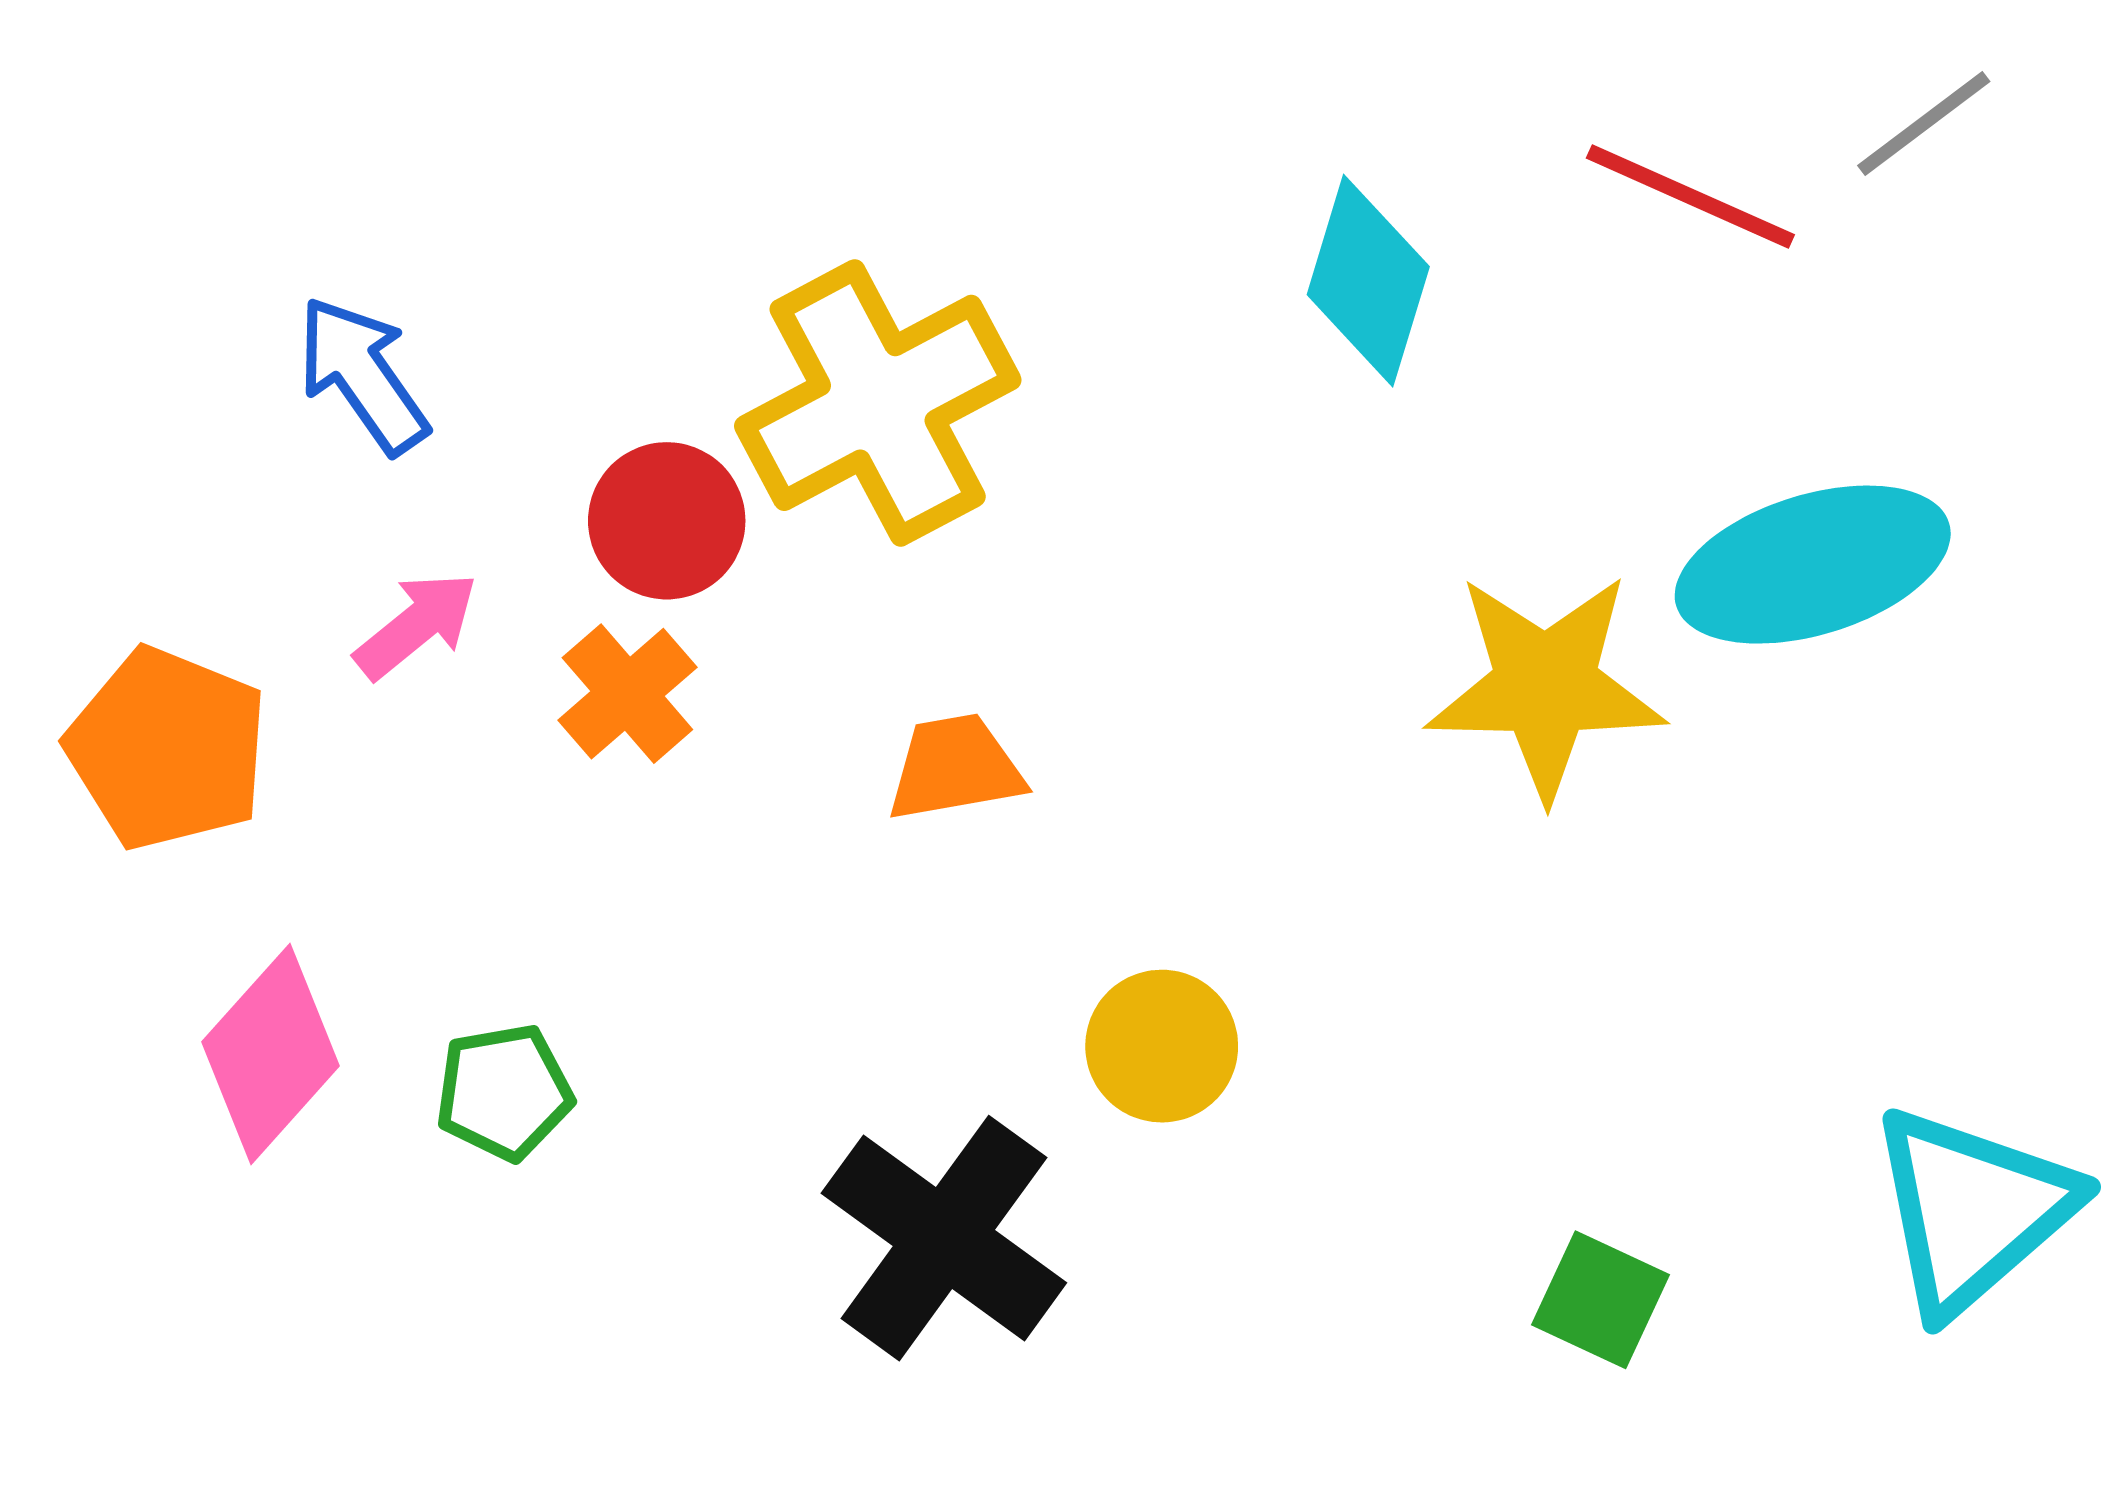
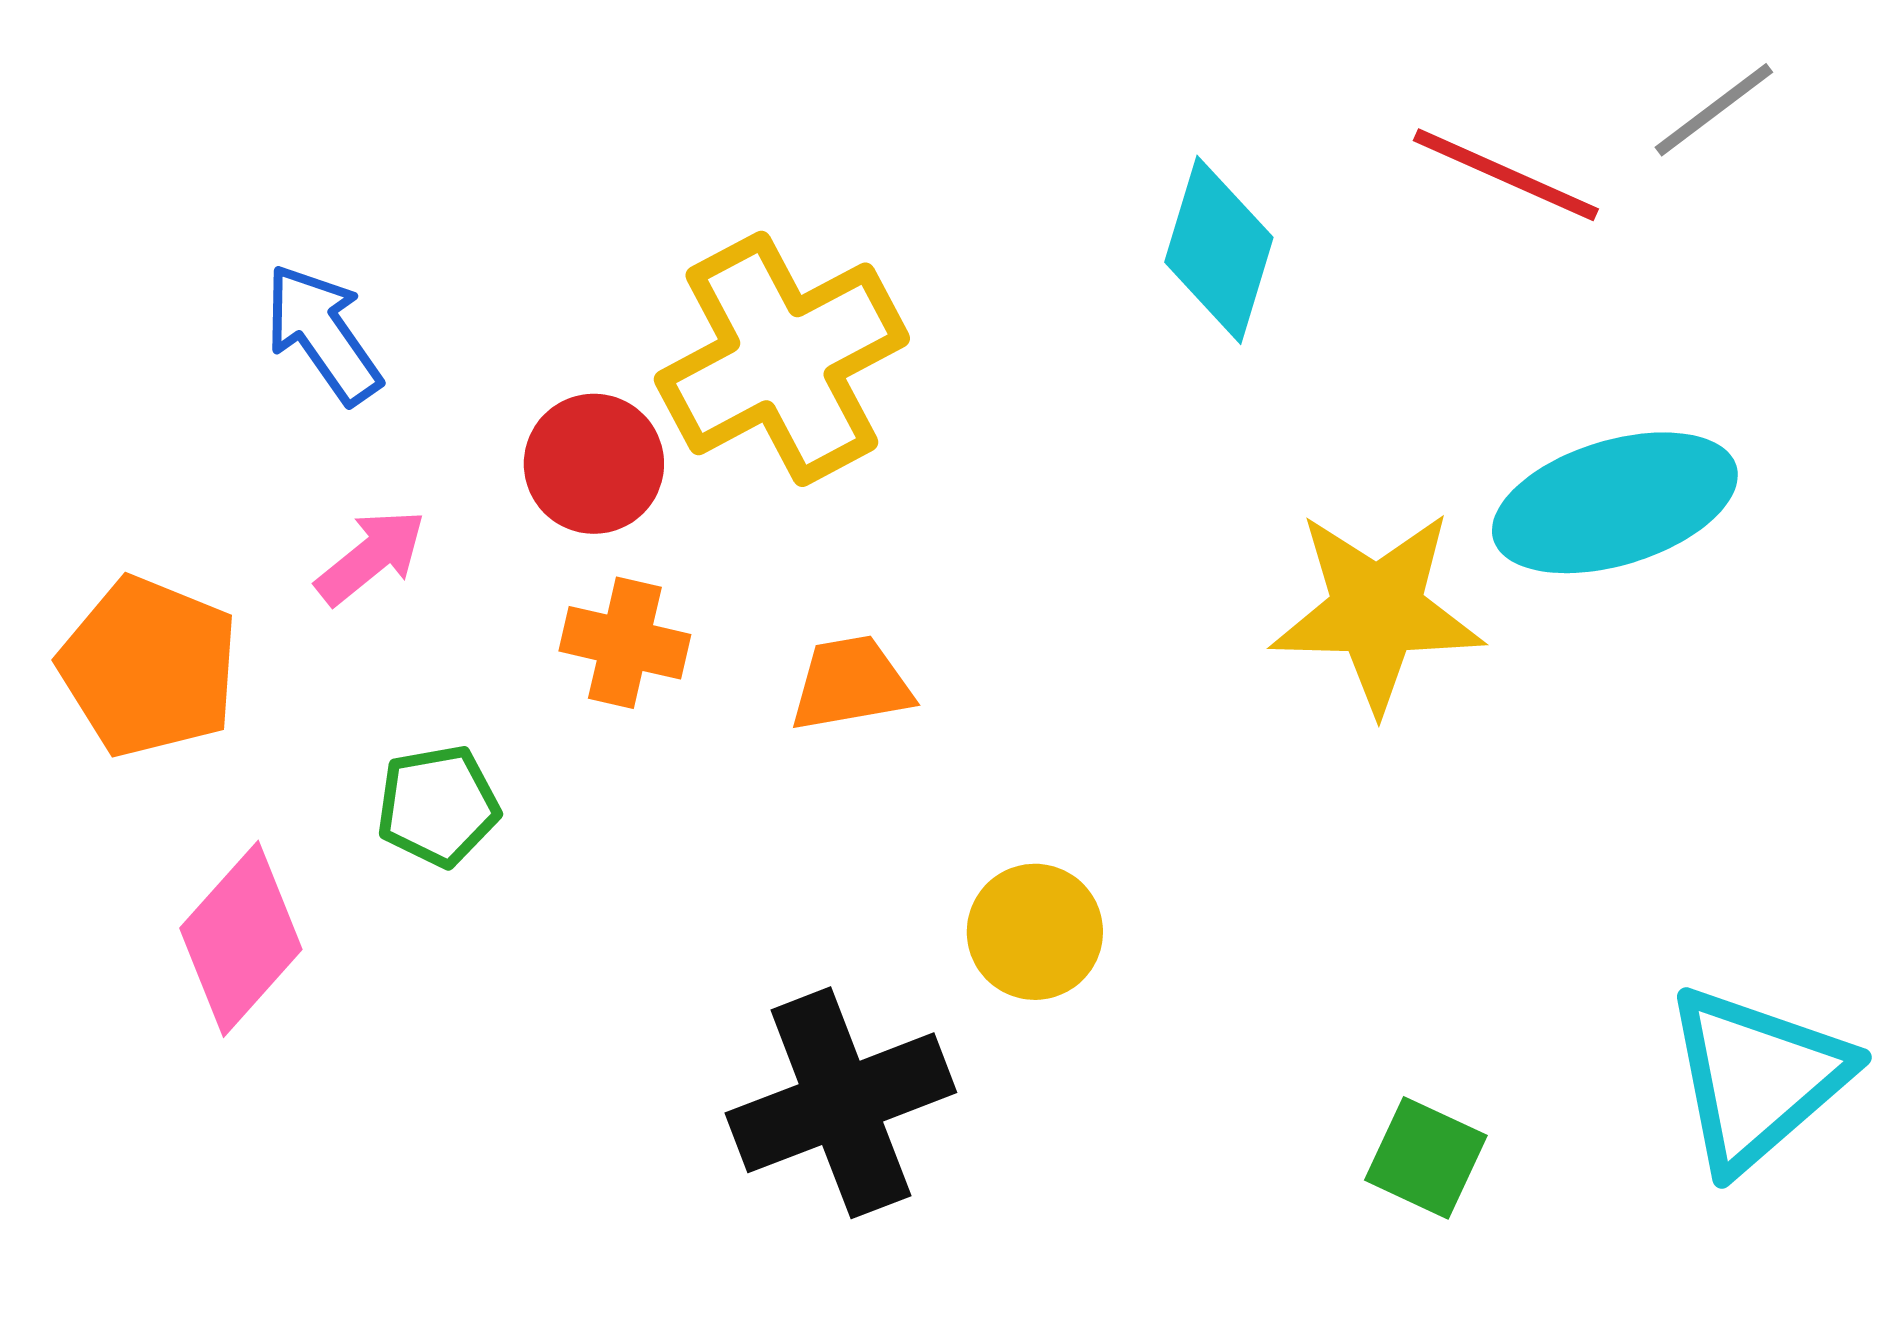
orange cross: (627, 694) -> (625, 643), moved, turned -36
green pentagon: (504, 1092) -> (438, 806), moved
black cross: (944, 1238) -> (841, 1103), turned 33

